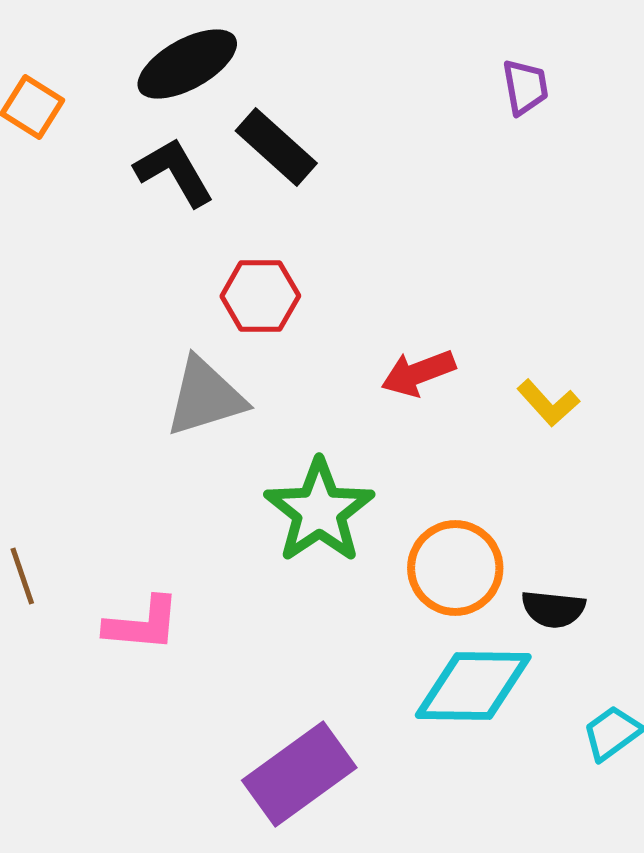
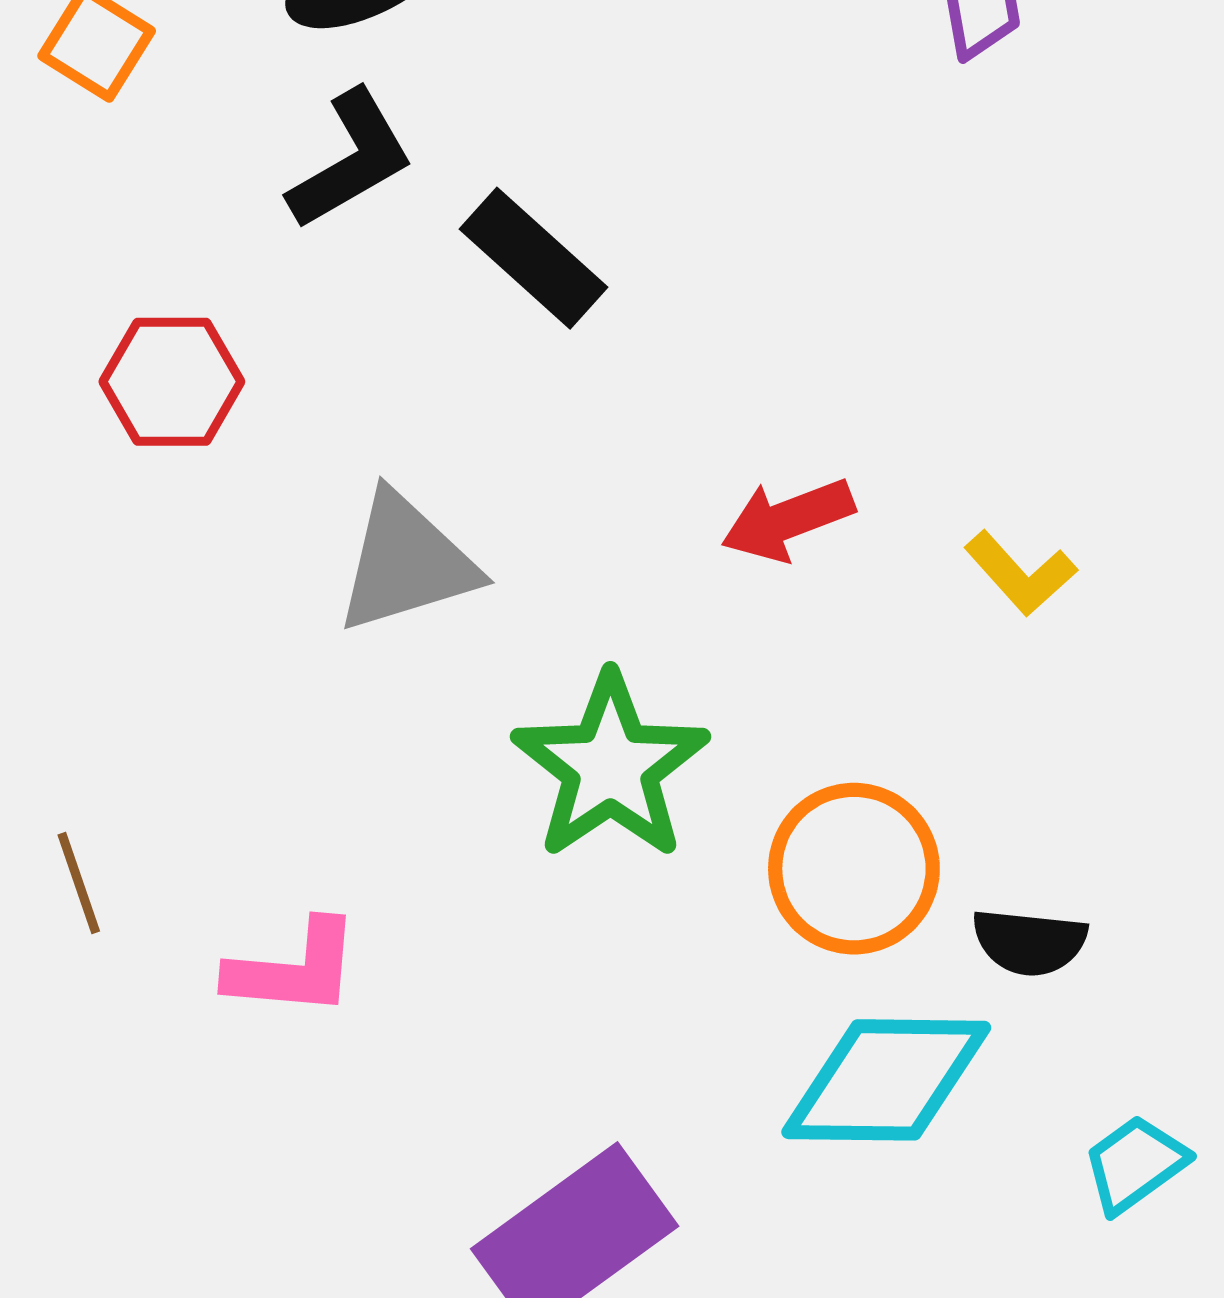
black rectangle: (276, 147) -> (533, 258), moved
black L-shape: (174, 172) -> (351, 160), turned 90
red hexagon: (260, 296) -> (172, 382), moved

